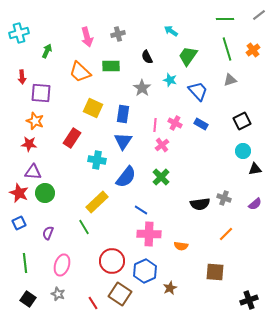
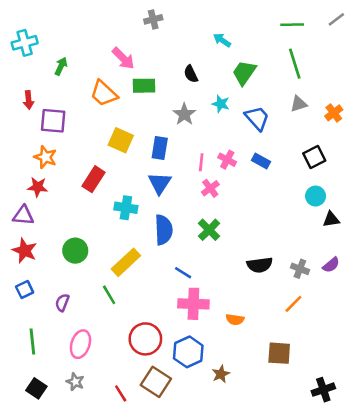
gray cross: (118, 34) -> (153, 19), moved
pink arrow: (87, 37) -> (123, 58), moved, turned -30
orange cross: (253, 50) -> (334, 113), moved
purple triangle: (33, 172) -> (23, 216), moved
blue semicircle: (126, 177) -> (164, 230), turned -40
green circle: (45, 193) -> (75, 251), moved
gray cross: (224, 198) -> (300, 269), moved

